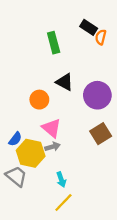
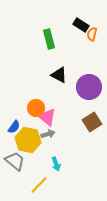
orange circle: (39, 100) -> (36, 108), moved
yellow line: (63, 203) -> (39, 185), moved

